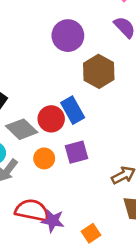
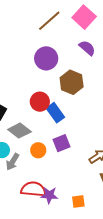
red circle: (51, 119) -> (40, 102), moved
orange square: (91, 233) -> (78, 201), turned 32

